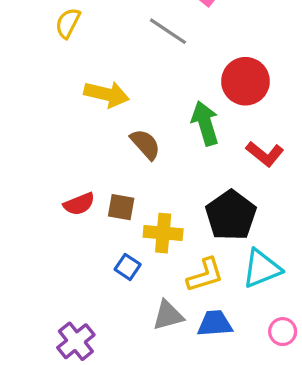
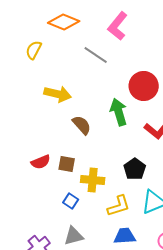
black pentagon: (231, 215) -> (135, 169), size x0.7
gray triangle: (168, 315) -> (74, 236), moved

